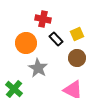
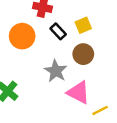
gray star: (38, 68) -> (56, 71), moved

